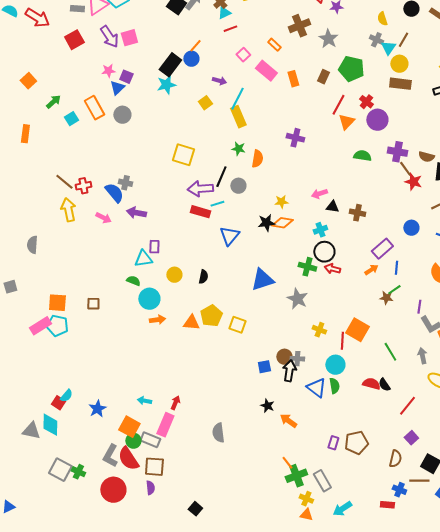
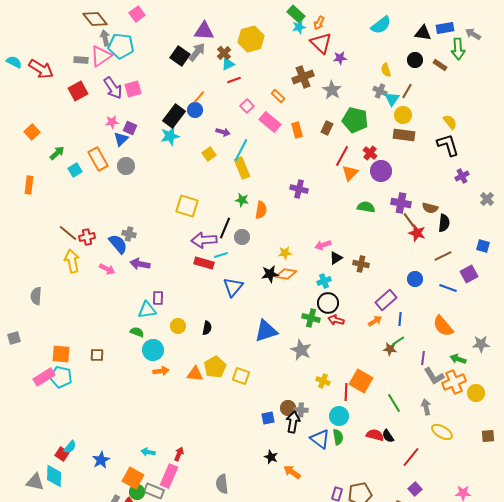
black triangle: (332, 207) -> (336, 258), turned -40

